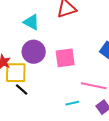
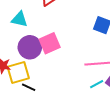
pink square: (65, 58) -> (50, 43), moved
cyan line: (72, 103) -> (97, 84), moved

